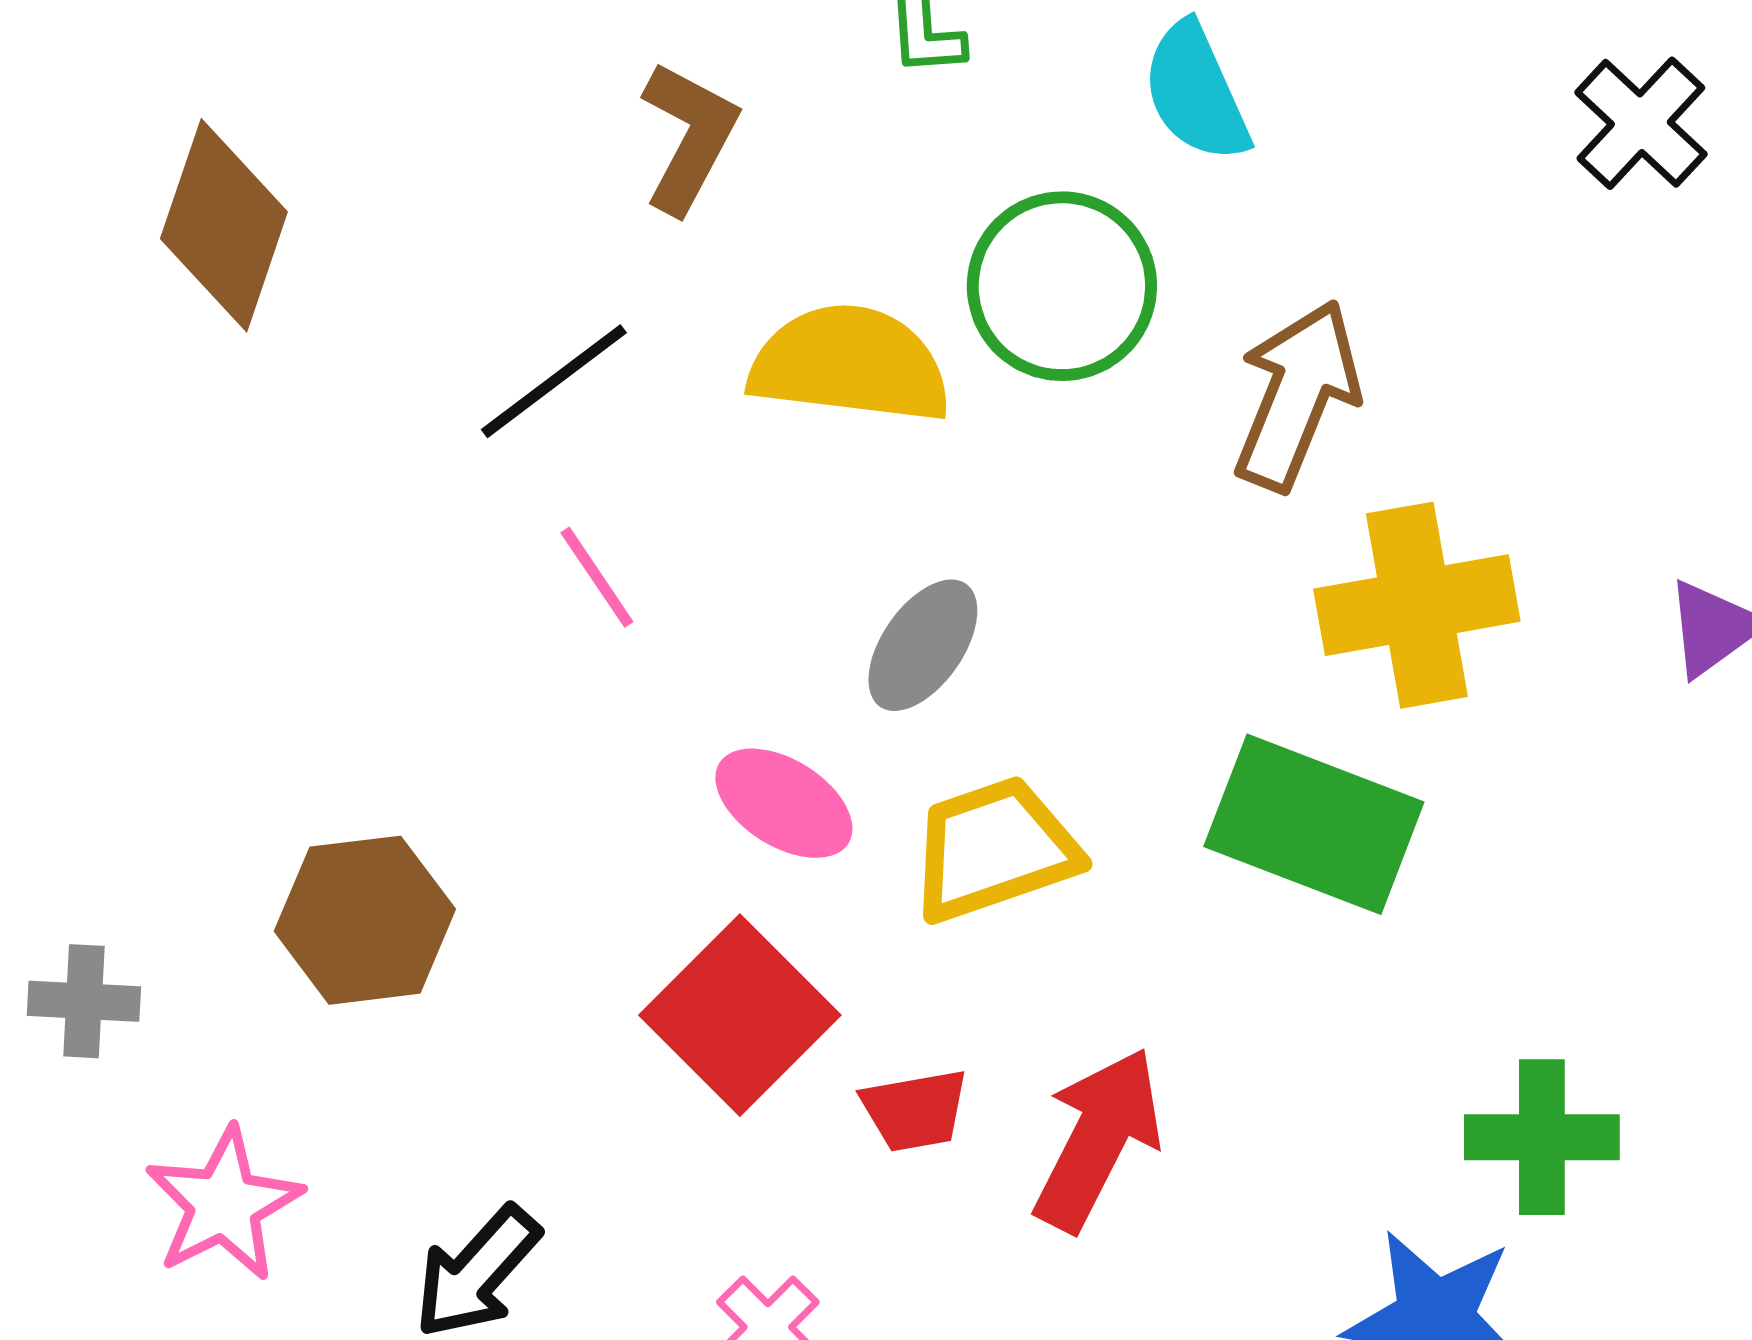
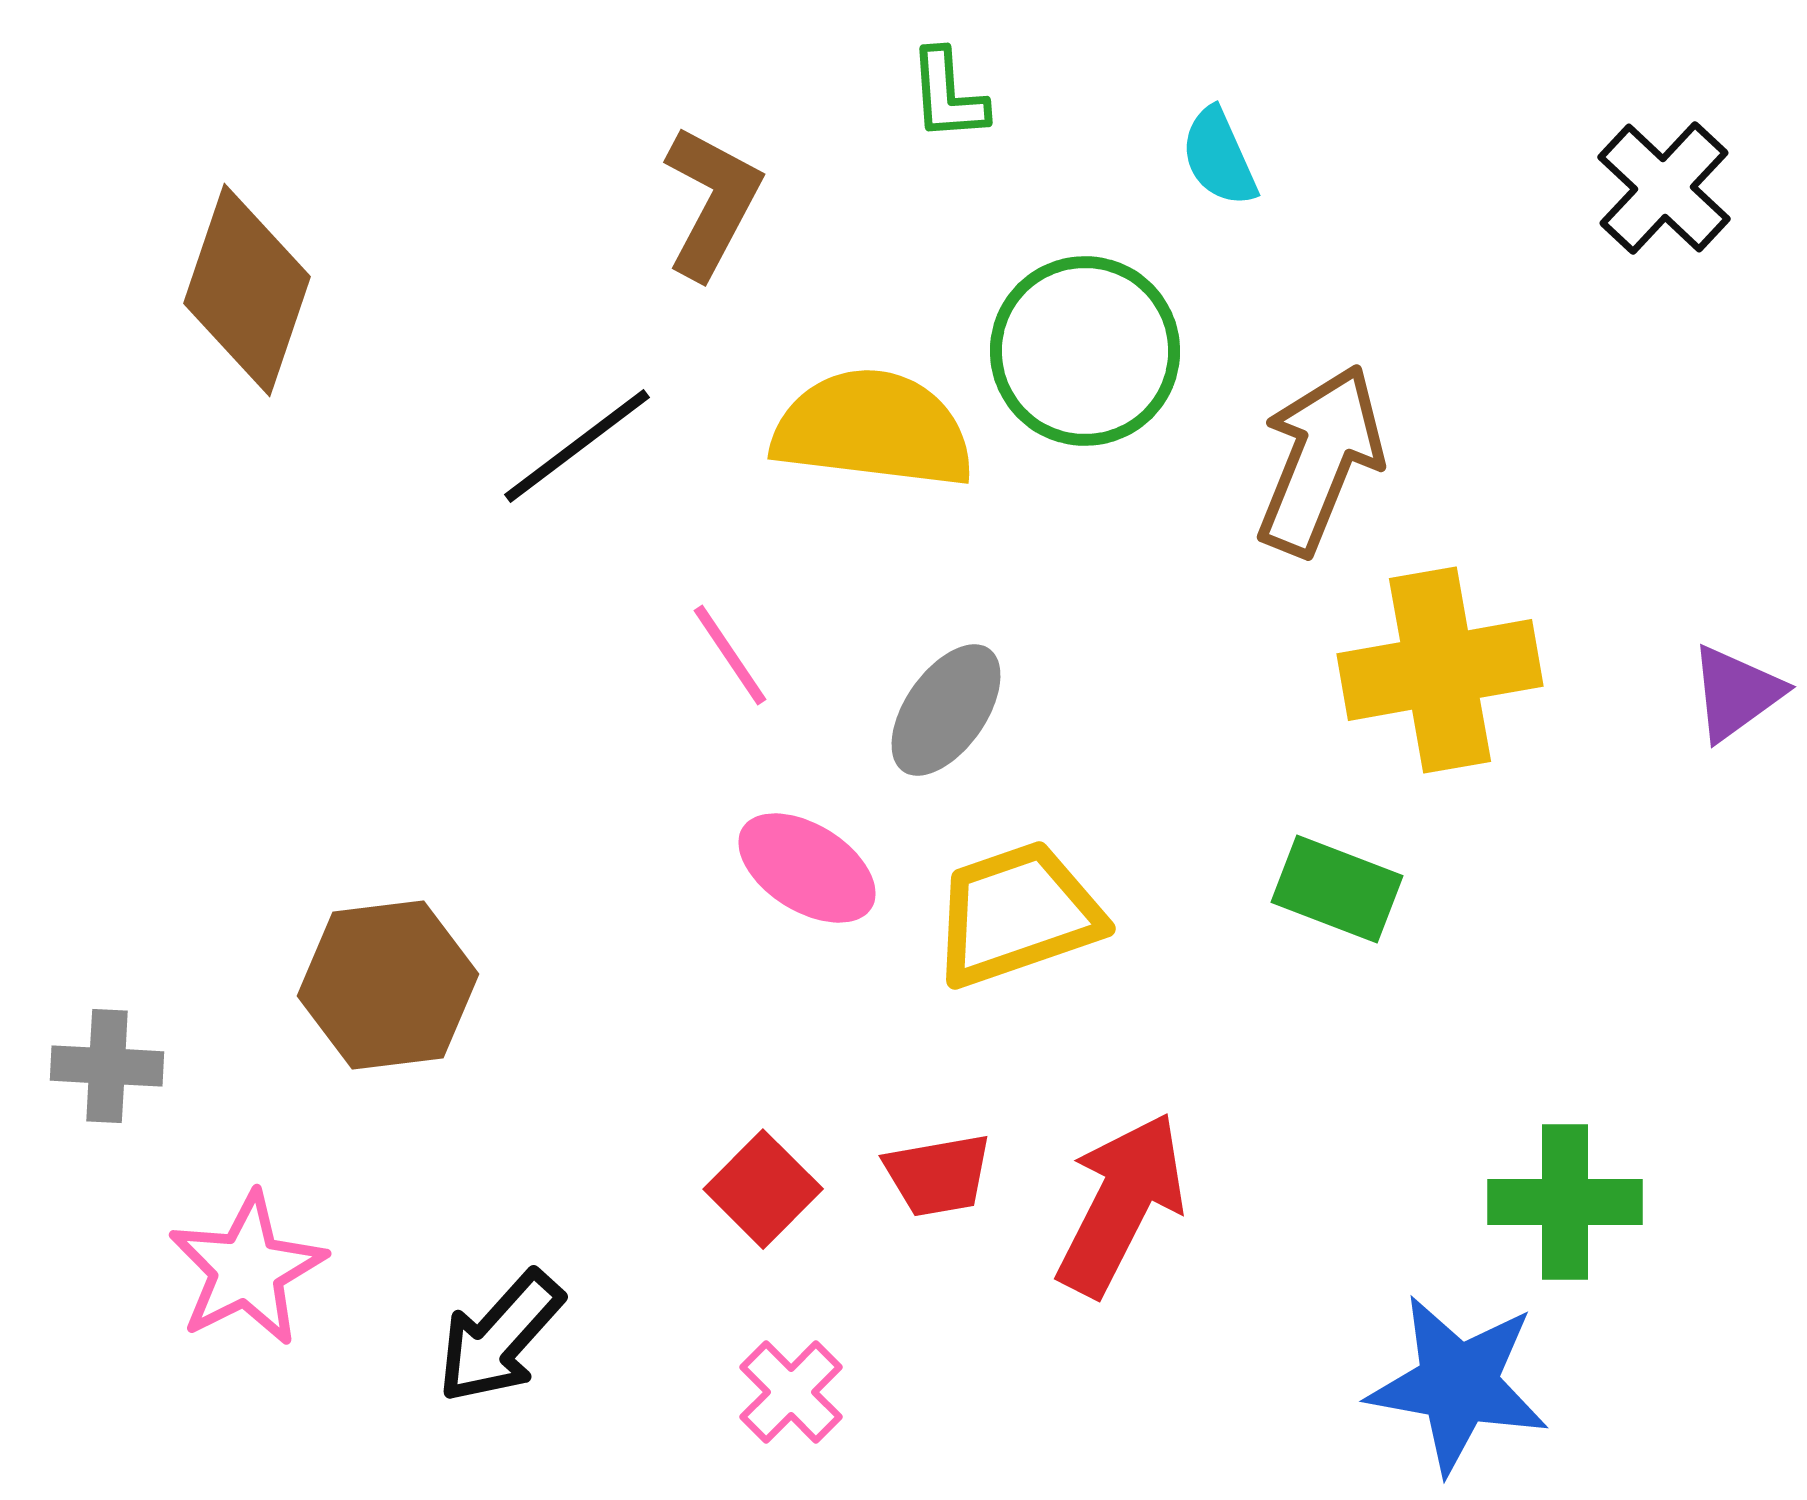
cyan semicircle: (1196, 92) -> (1219, 157), size x0.7
pink line: (597, 577) -> (730, 655), moved
green rectangle: (1314, 824) -> (1337, 889), size x0.6
red square: (740, 1015) -> (763, 1189), moved, size x0.6

